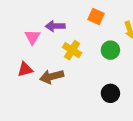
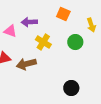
pink triangle: (32, 37) -> (10, 31), turned -40
black circle: (110, 93) -> (71, 88), moved

